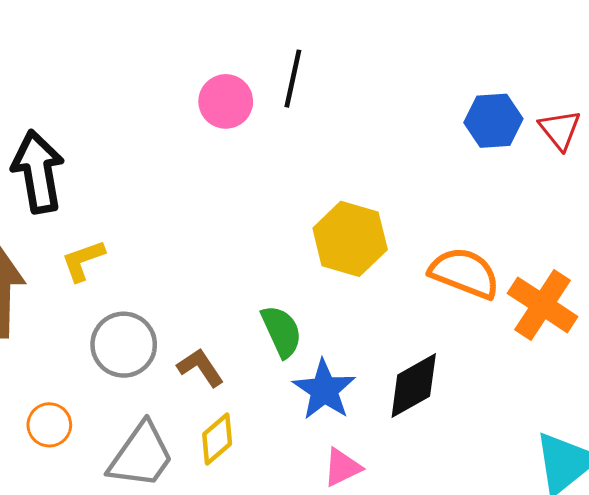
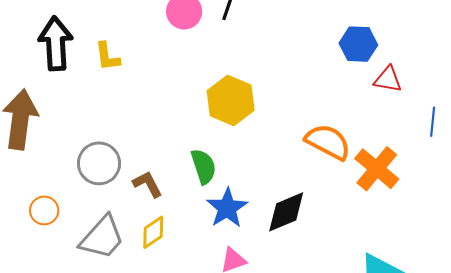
red triangle: (560, 130) -> (388, 79), moved, turned -48
yellow hexagon: (350, 239) -> (231, 100), moved
yellow L-shape: (83, 261) -> (107, 57), moved, turned -84

